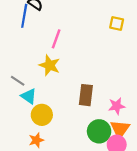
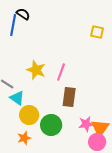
pink line: (56, 39) -> (61, 72), moved
pink star: (117, 106) -> (86, 124), moved
green circle: (99, 131) -> (51, 125), moved

